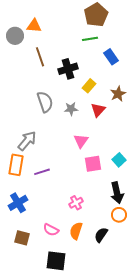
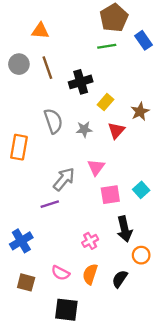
gray circle: (15, 36) -> (19, 64), moved
blue rectangle: (111, 57) -> (144, 40), moved
gray arrow: (27, 141) -> (64, 179), moved
orange rectangle: (16, 165) -> (19, 147), moved
black arrow: (117, 193) -> (125, 229), moved

